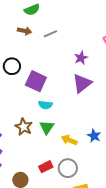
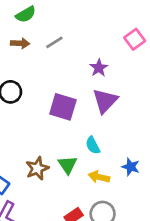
purple square: (36, 81) -> (63, 107), moved
cyan semicircle: (45, 105) -> (93, 145), moved, turned 64
brown star: (24, 127) -> (37, 168), turned 30

